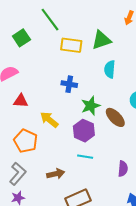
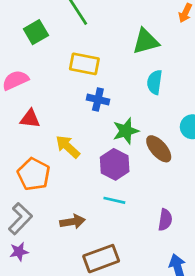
yellow rectangle: (71, 45) -> (84, 64), moved

